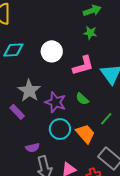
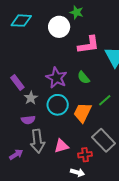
green star: (90, 33) -> (77, 12), moved
gray star: (29, 91) -> (31, 98), moved, size x0.6
orange trapezoid: (85, 134) -> (82, 113), turned -120

